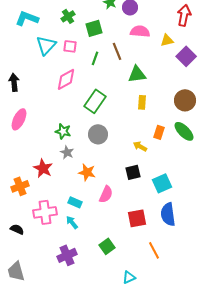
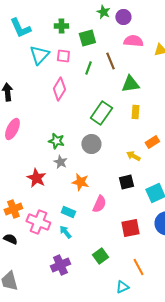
green cross: (68, 16) -> (61, 26), turned 32
cyan L-shape: (27, 18) -> (20, 28), turned -135
pink diamond: (66, 79) -> (59, 89), turned -30
green rectangle: (95, 101) -> (101, 113), moved
orange rectangle: (159, 132) -> (152, 142), turned 40
orange cross: (20, 186) -> (13, 209), moved
pink cross: (45, 212) -> (38, 222), turned 30
orange line: (154, 250) -> (138, 267), moved

